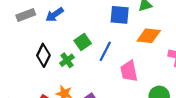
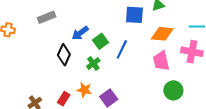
blue arrow: (55, 15) -> (80, 33), moved
green cross: (67, 60) -> (93, 63), moved
pink trapezoid: (129, 71) -> (161, 61), moved

